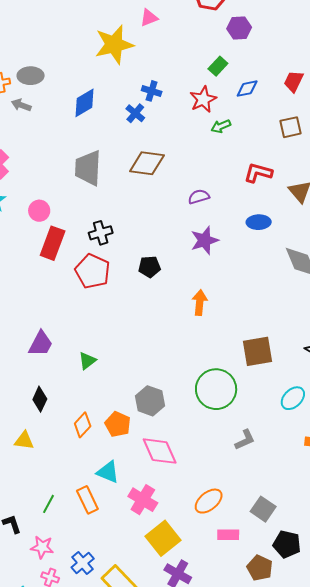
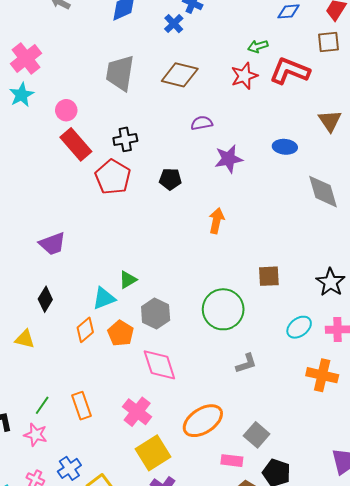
red star: (203, 99) -> (244, 76), moved
brown square: (290, 127) -> (328, 42), moved
red L-shape: (258, 173) -> (290, 71), moved, size x1.4
purple semicircle: (199, 197) -> (202, 123), moved
red rectangle: (53, 243) -> (76, 144), turned -68
purple trapezoid: (41, 344) -> (52, 244), turned 36
brown square: (257, 351) -> (269, 276), size x0.7
green triangle: (87, 361) -> (128, 280), moved
cyan triangle: (108, 472) -> (104, 298), moved, turned -50
orange ellipse: (209, 501) -> (203, 421), size x1.4
pink rectangle: (228, 535) -> (232, 461), moved
pink star: (42, 547) -> (36, 435), moved

